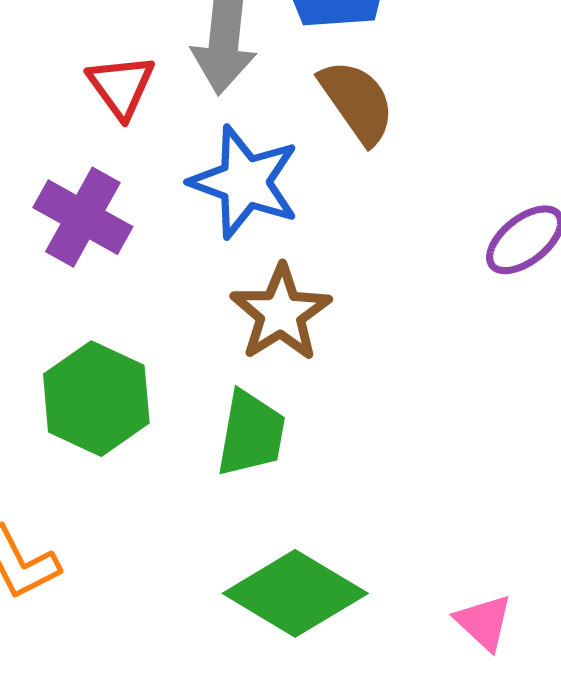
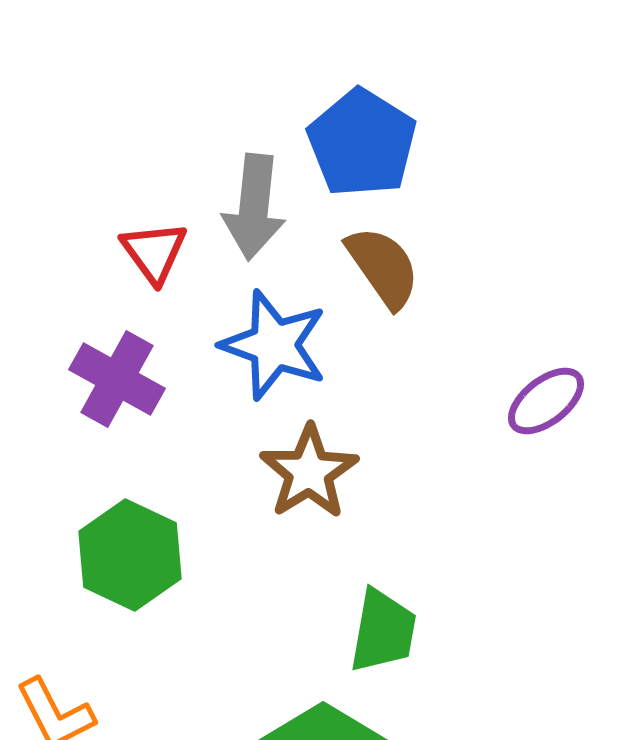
green trapezoid: (251, 434) -> (383, 631), moved

